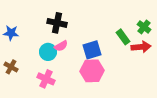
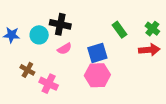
green rectangle: (123, 37) -> (120, 30), moved
cyan circle: (48, 52) -> (39, 35), moved
brown cross: (11, 67) -> (27, 70), moved

